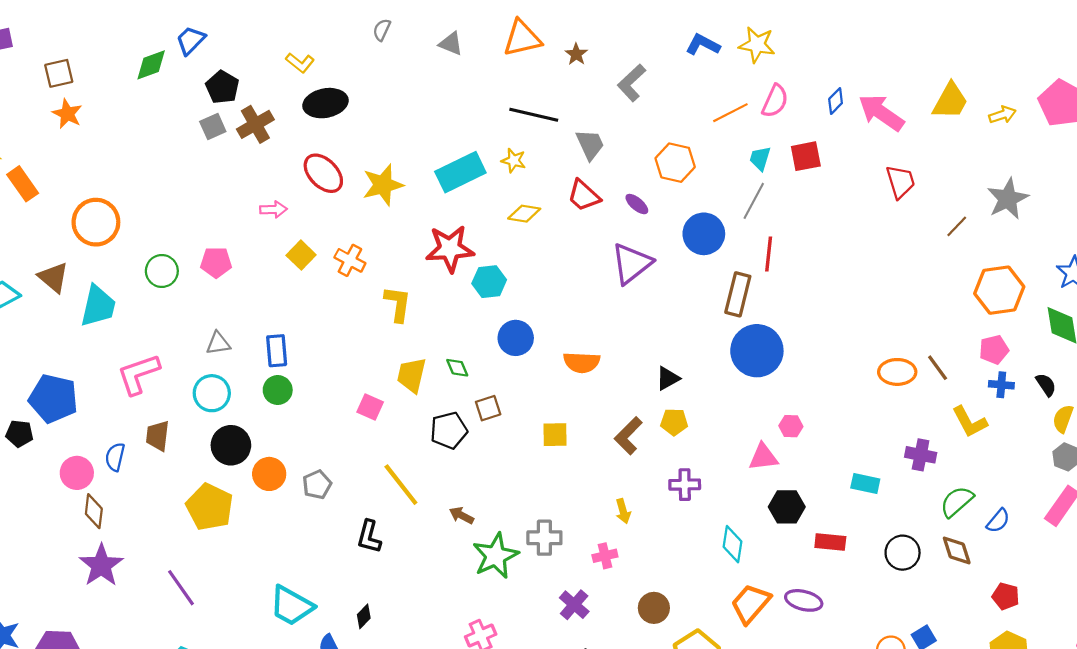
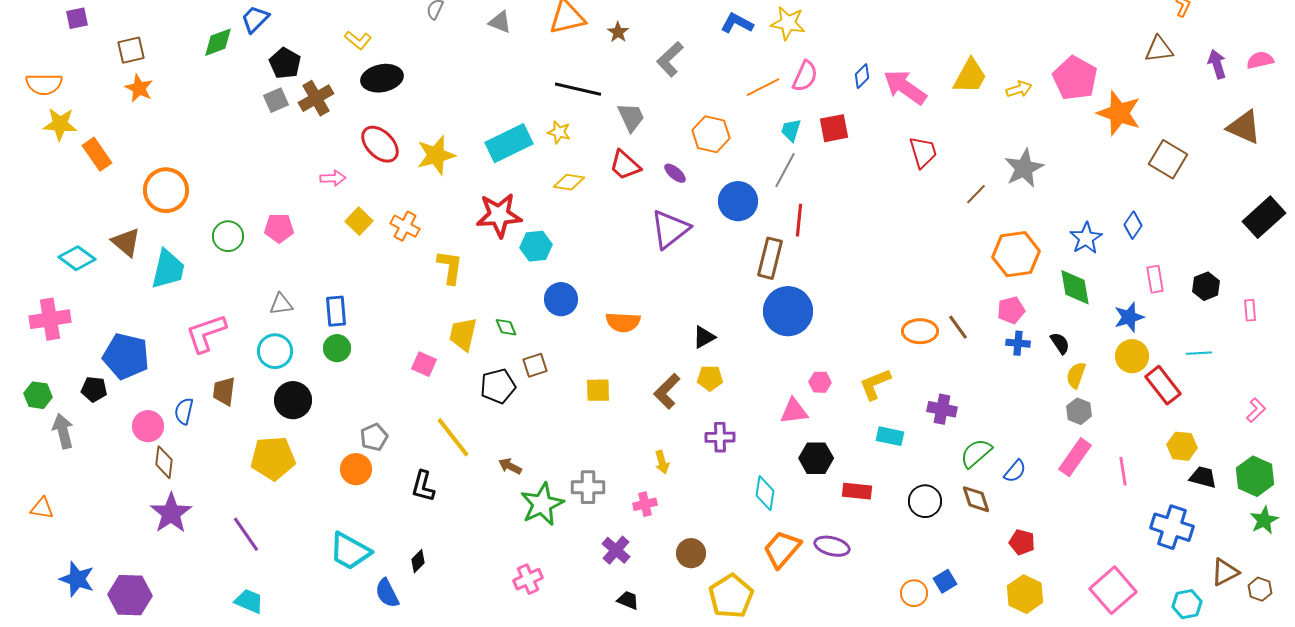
yellow L-shape: (969, 422) -> (875, 384), moved, turned 96
orange circle: (269, 474) -> (356, 469), moved
yellow pentagon: (210, 507) -> (273, 458), turned -30

